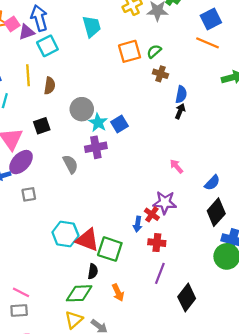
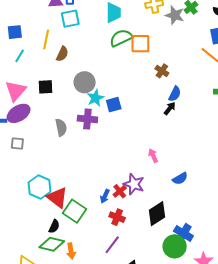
green semicircle: (154, 51) -> (121, 38), moved, size x1.6
black diamond: (216, 212) -> (157, 214), moved
green diamond: (79, 293) -> (52, 244), moved

